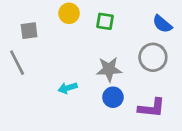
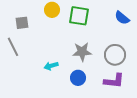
green square: (105, 21) -> (79, 16), size x1.5
gray circle: (153, 57) -> (115, 55), moved
blue circle: (113, 97) -> (78, 78), moved

